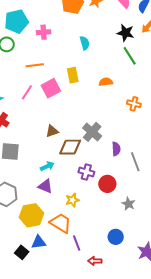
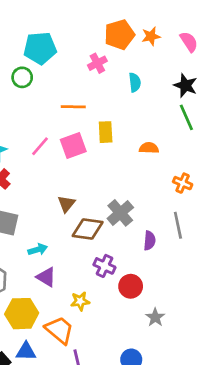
pink cross: (44, 32) -> (97, 63), moved, turned -32
cyan semicircle: (85, 43) -> (135, 82), moved
orange line: (35, 65) -> (73, 107), moved
brown triangle: (52, 131) -> (66, 204), turned -40
gray line: (135, 162) -> (178, 225), moved
cyan arrow: (47, 166) -> (38, 250), moved

